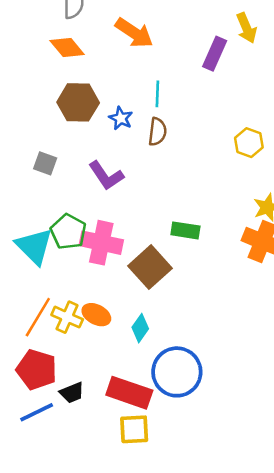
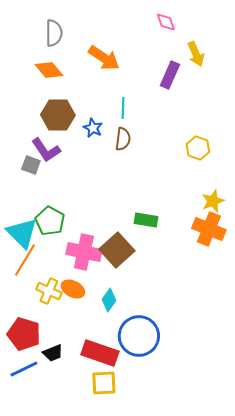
purple L-shape: (106, 176) -> (46, 150), moved
pink cross: (101, 243) -> (84, 252), moved
orange line: (38, 317) -> (25, 260), moved

